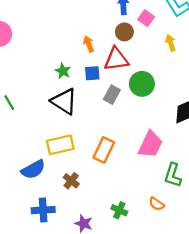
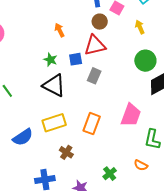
orange arrow: (89, 44) -> (59, 30), moved
green circle: (142, 84) -> (145, 61), moved
blue semicircle: (33, 169) -> (23, 137), moved
green cross: (119, 210) -> (110, 174), turned 32

